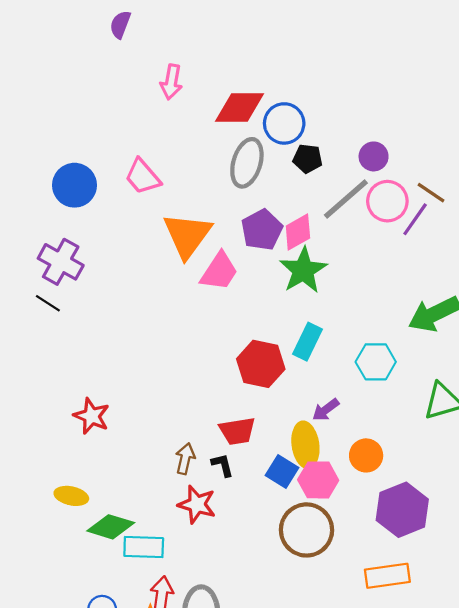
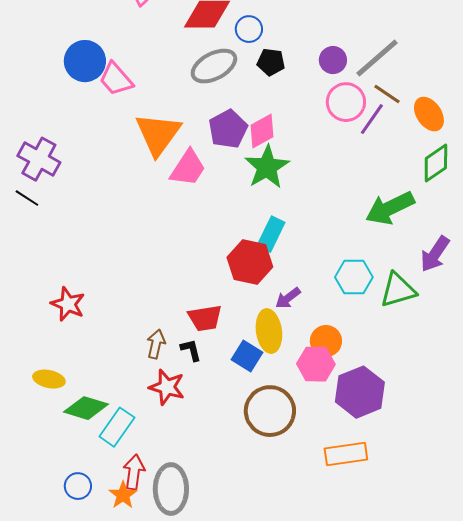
blue circle: (284, 123) -> (249, 29), size x0.7
gray ellipse: (247, 163) -> (214, 66), turned 45
blue circle: (74, 185) -> (85, 61), moved
gray line: (346, 199) -> (377, 58), moved
cyan hexagon: (376, 362) -> (354, 277), moved
red hexagon: (261, 364) -> (250, 262), moved
pink hexagon: (318, 480) -> (316, 364), moved
cyan rectangle: (144, 547) -> (117, 427), turned -57

